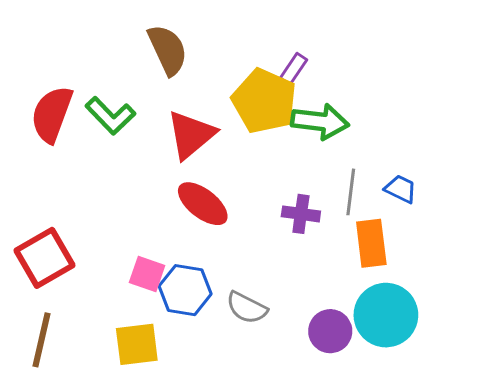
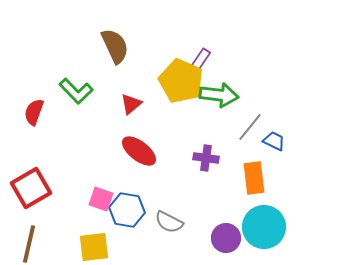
red semicircle: (52, 114) -> (34, 112), moved, size x0.7
red triangle: (191, 135) -> (131, 104), size x0.6
gray line: (351, 192) -> (250, 127), moved, turned 32

